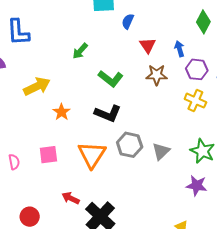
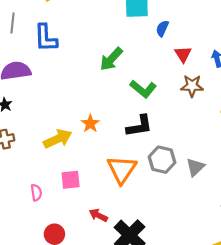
green arrow: (80, 51) -> (111, 59), size x1.4
yellow arrow: (37, 86) -> (58, 139), moved
black L-shape: (108, 113) -> (139, 126), turned -32
pink square: (48, 155) -> (71, 180), moved
pink semicircle: (14, 162) -> (36, 193), moved

